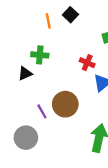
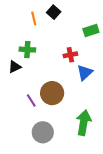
red cross: (87, 63) -> (70, 55), turned -32
gray circle: (26, 138) -> (43, 132), moved

